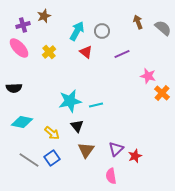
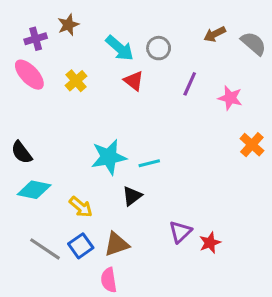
brown arrow: (138, 22) -> (215, 34), turned -96
cyan arrow: (77, 31) -> (120, 48), turned 102
purple line: (122, 54) -> (190, 84), turned -42
pink star: (148, 76) -> (230, 98), moved
black semicircle: (14, 88) -> (22, 152), moved, turned 56
black triangle: (77, 126) -> (132, 196), moved, turned 32
brown triangle: (86, 150) -> (117, 244), moved, turned 36
pink semicircle: (111, 176) -> (109, 280), moved

